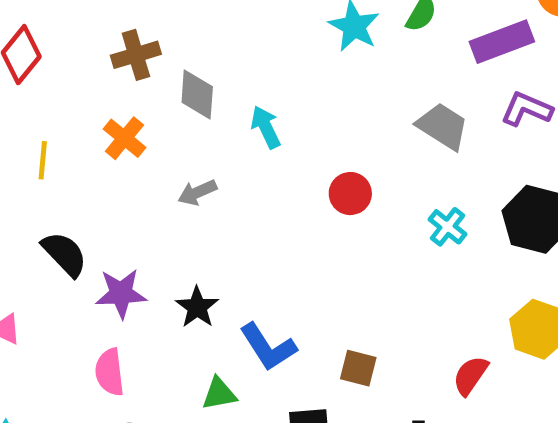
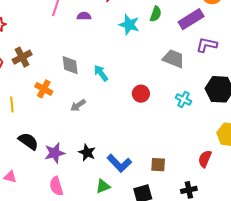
brown cross: (136, 55) -> (22, 57), moved

